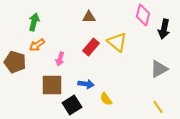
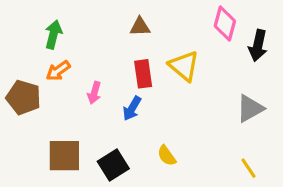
red rectangle: (91, 47) -> (143, 74), turned -48
blue arrow: (86, 84) -> (132, 108), moved, turned 112
brown square: (52, 85) -> (64, 156), moved

